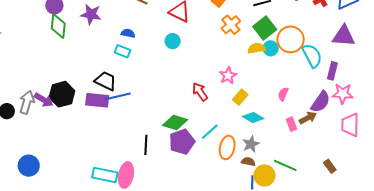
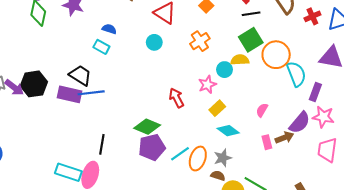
orange cross: (231, 25) -> (200, 41), moved
cyan circle: (271, 48) -> (225, 70), moved
cyan line: (210, 132) -> (180, 154), moved
black line: (146, 145) -> (102, 144), moved

